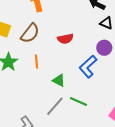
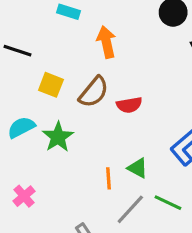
red semicircle: (65, 39) -> (129, 105), moved
orange line: (37, 62) -> (108, 178), moved

